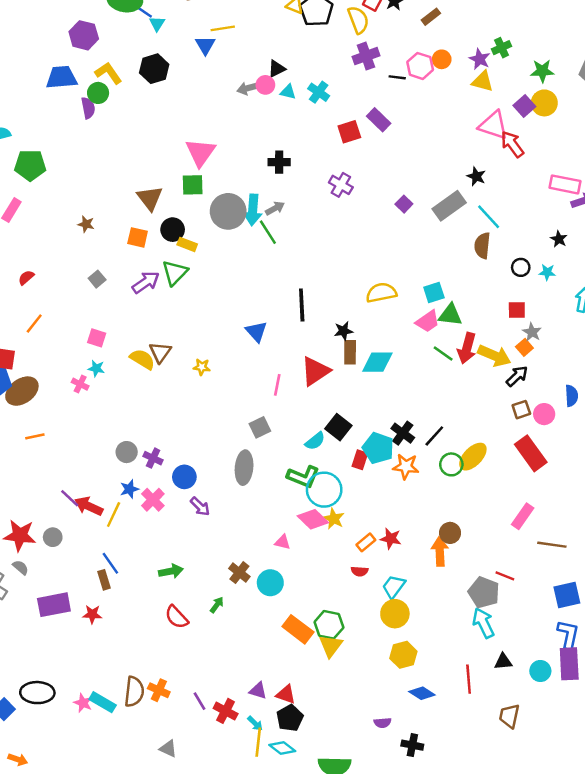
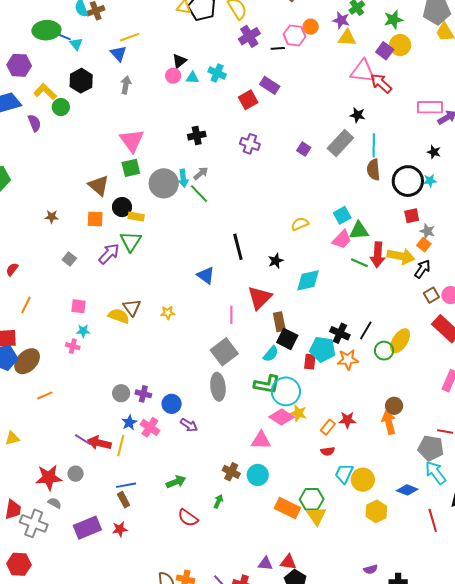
gray arrow: (248, 88) -> (126, 85), moved, turned 126
green circle: (98, 93) -> (61, 107), moved
cyan arrow: (253, 210) -> (183, 178), size x0.7
cyan line: (489, 217) -> (374, 145), turned 55
black circle: (521, 267) -> (408, 181), size x2.0
yellow semicircle: (381, 293) -> (300, 224), size x0.7
brown rectangle: (350, 352) -> (279, 322), moved
gray square: (260, 427) -> (224, 352), size x1.5
pink triangle: (283, 542) -> (261, 440), size x1.5
blue line: (110, 563) -> (126, 485), turned -54
cyan trapezoid: (394, 587) -> (344, 474), moved
blue diamond: (422, 693) -> (407, 490), moved

